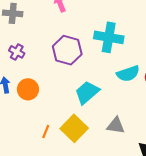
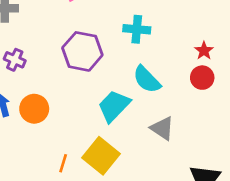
cyan cross: (109, 37) -> (137, 29), size x0.7
cyan semicircle: (128, 74) -> (147, 79), moved, turned 70
gray triangle: (116, 126) -> (162, 128), moved, turned 30

